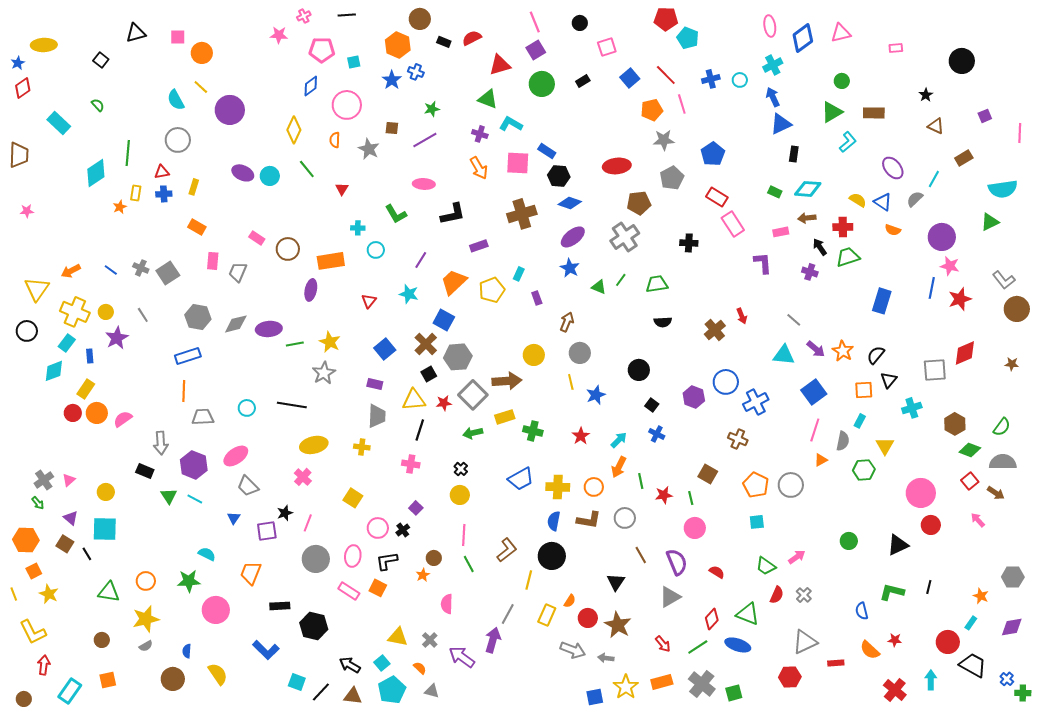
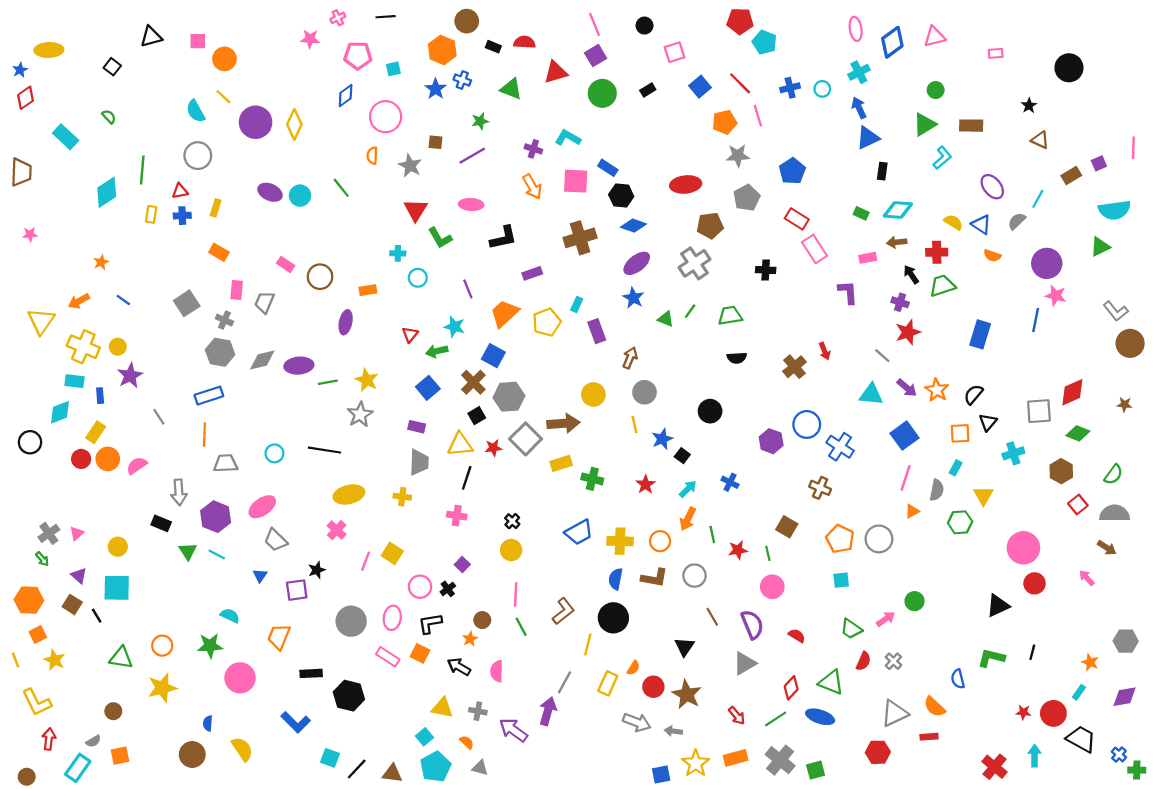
red semicircle: (472, 38) -> (524, 42), turned 30
green triangle: (488, 99) -> (511, 89), moved
purple square: (985, 116) -> (1099, 163), moved
yellow diamond: (294, 130) -> (294, 124), moved
red triangle: (342, 189) -> (416, 210), moved, size x1.6
orange star: (120, 207) -> (101, 262), moved
purple line: (421, 260) -> (468, 289), turned -54
orange rectangle: (331, 261) -> (368, 290), size x0.6
gray cross: (141, 268) -> (224, 320), moved
purple rectangle: (537, 298) -> (597, 331), size x1.5
red star: (960, 299) -> (908, 332), moved
gray line: (143, 315) -> (159, 417), moved
black circle: (27, 331) -> (30, 442), moved
cyan rectangle: (67, 343) -> (74, 381), turned 60
blue cross: (756, 402) -> (840, 447), turned -30
black square: (652, 405) -> (682, 456), moved
green arrow: (473, 433) -> (437, 351), moved
green diamond: (970, 450) -> (1078, 433), moved
red square: (970, 481) -> (1078, 504), moved
pink line: (308, 523) -> (366, 561), moved
green circle: (849, 541) -> (915, 601), moved
gray cross: (430, 640) -> (478, 711), turned -35
red star: (895, 640) -> (1023, 712), moved
gray semicircle: (146, 646) -> (93, 741), moved
orange semicircle: (870, 650) -> (935, 707), moved
black arrow: (350, 665) -> (459, 667), moved

